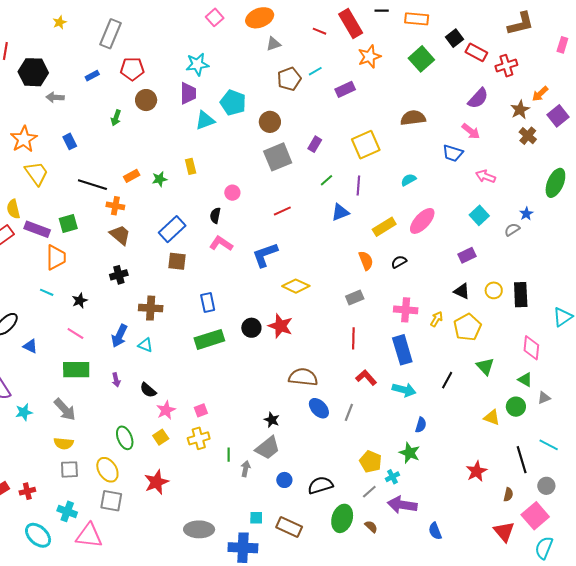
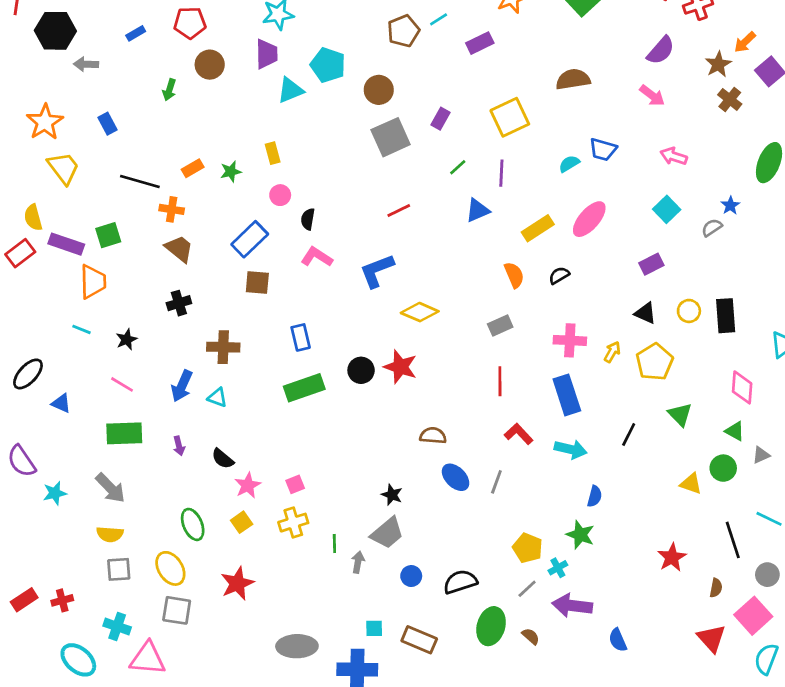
blue trapezoid: (453, 153) -> (603, 149), moved
pink circle: (232, 193) -> (280, 195), moved
brown semicircle: (303, 377) -> (433, 436), size x0.7

